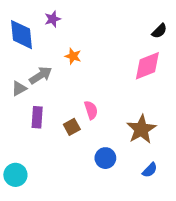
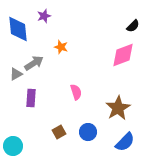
brown square: (72, 127) -> (59, 132), moved
blue semicircle: (150, 170) -> (125, 142), size x1.5

